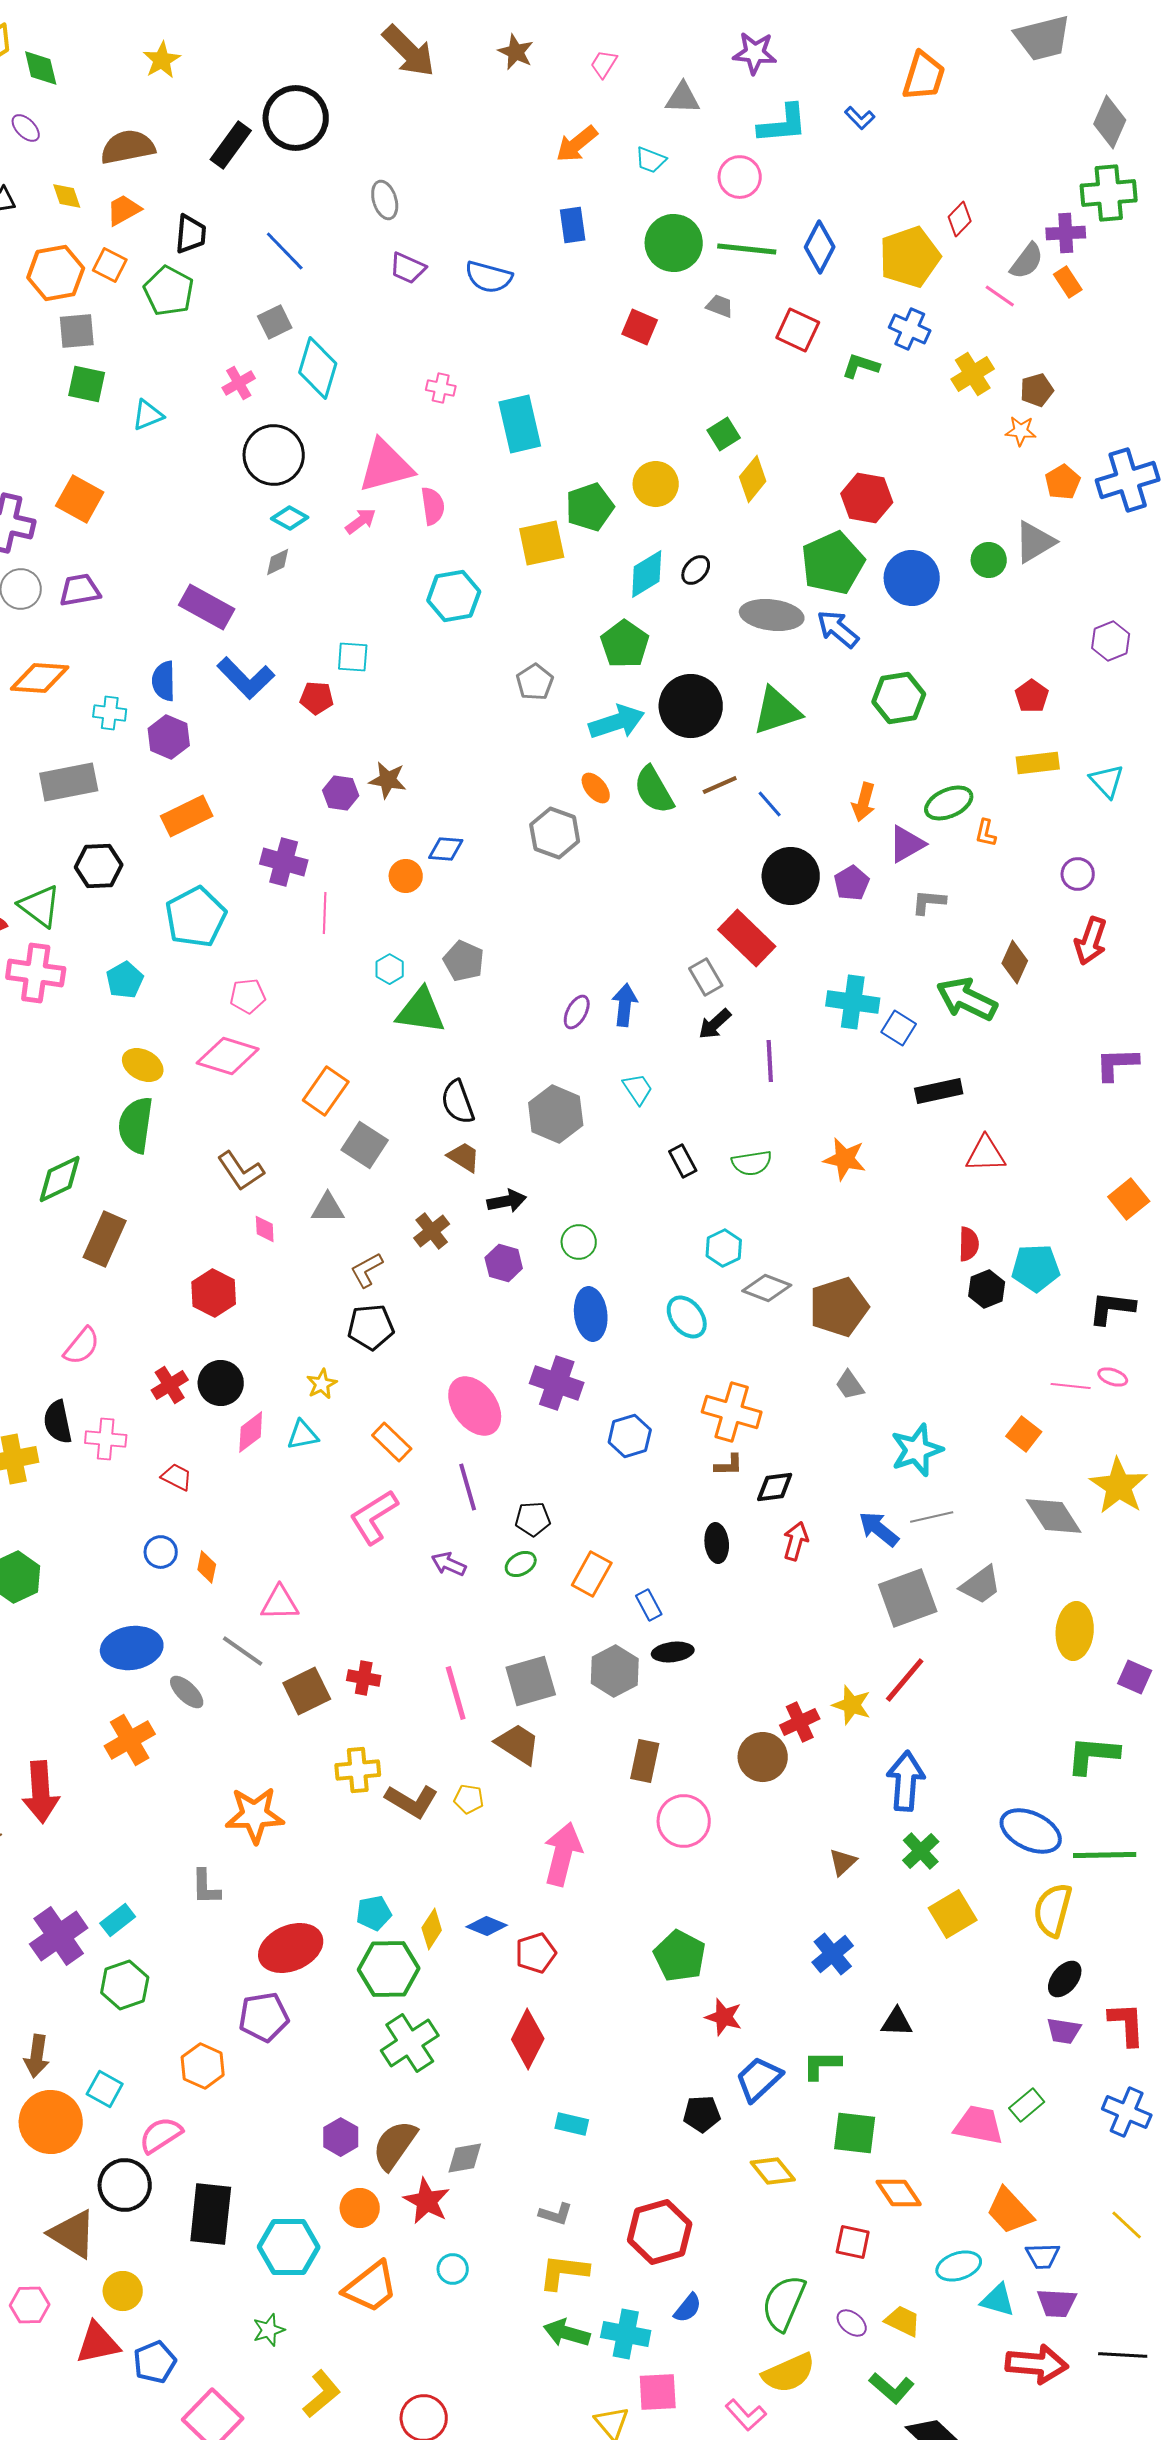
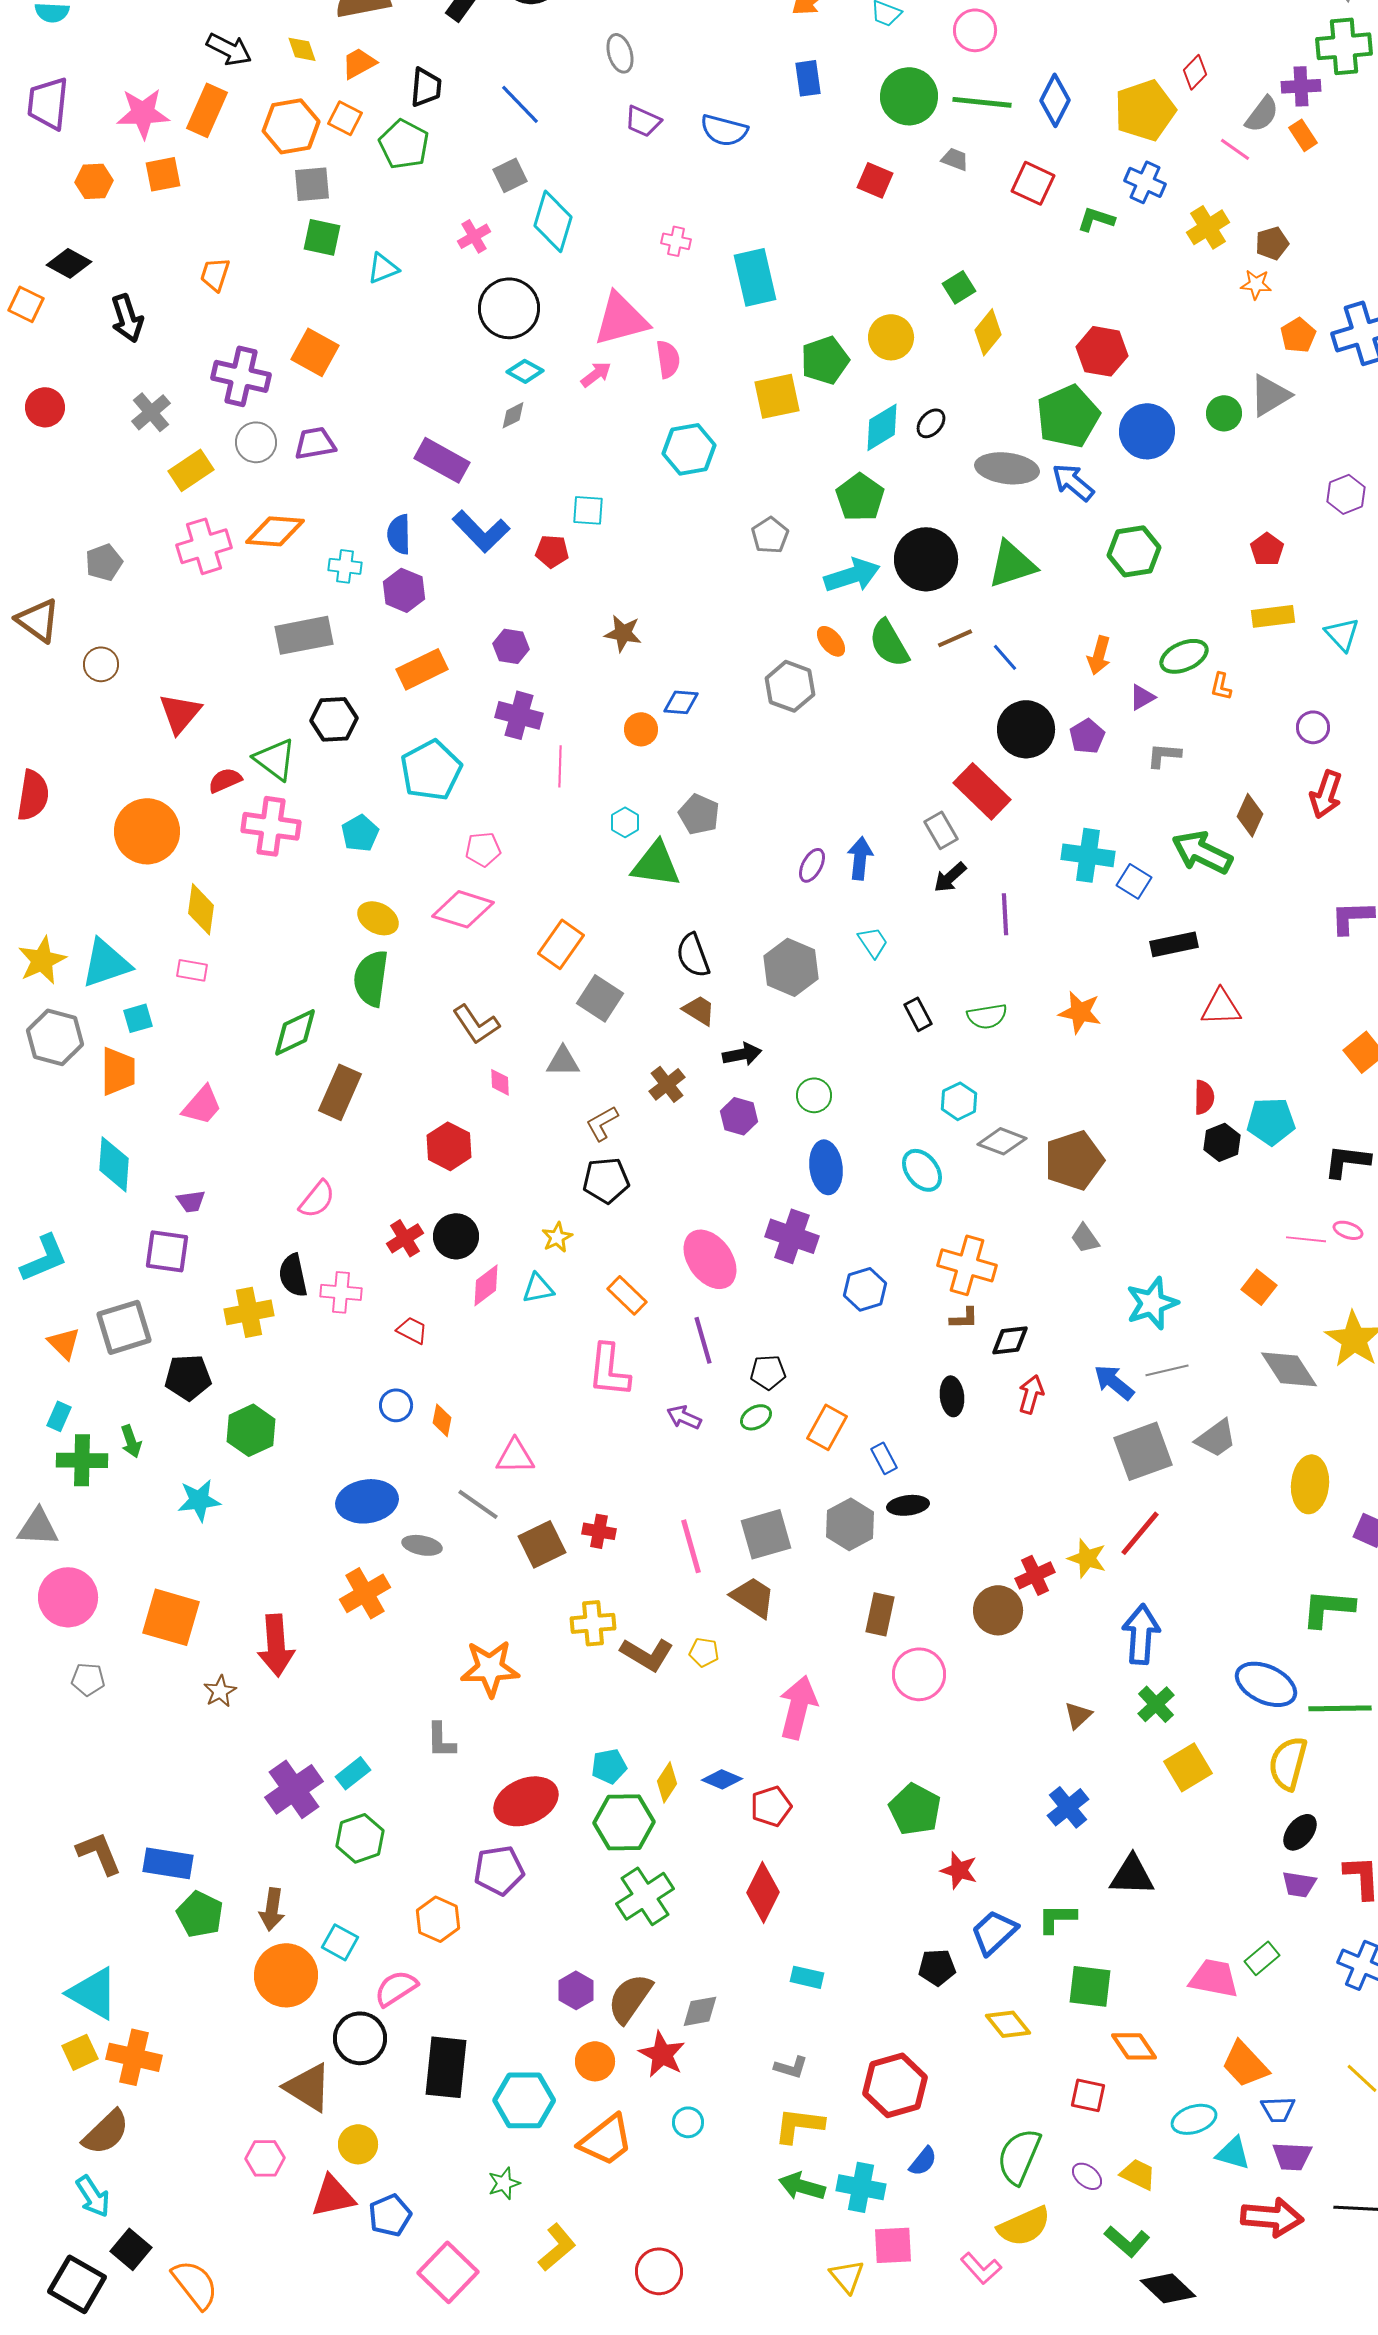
purple hexagon: (341, 793) -> (511, 646), moved
purple triangle: (907, 844) -> (1142, 697), size x0.7
pink L-shape: (374, 1517) -> (609, 1370), turned -52
gray ellipse: (187, 1692) -> (422, 1545), turned -33
black triangle: (897, 2022) -> (1132, 1875), size x1.4

